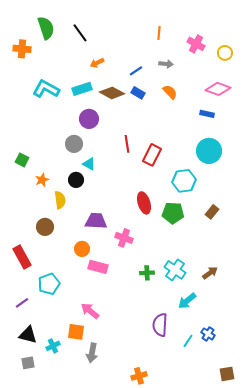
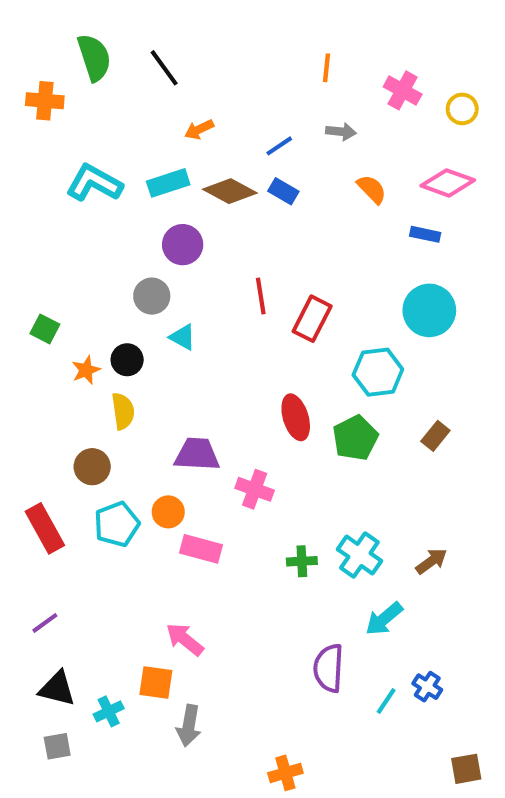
orange semicircle: (170, 92) -> (372, 189), moved
black circle: (76, 180) -> (127, 360), moved
green pentagon: (173, 213) -> (355, 438), turned -30
cyan pentagon: (49, 284) -> (117, 524), moved

